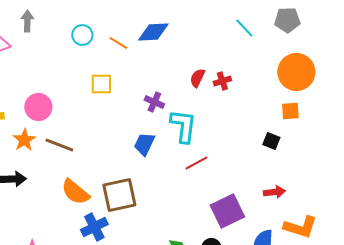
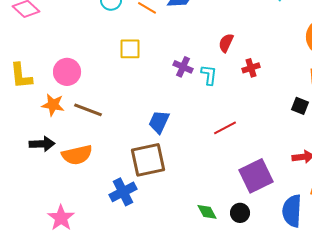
red cross: (222, 81) -> (251, 68), moved
cyan L-shape: (183, 126) -> (209, 75), moved, size x0.6
orange star: (24, 140) -> (53, 105), turned -30
blue trapezoid: (144, 144) -> (159, 122), moved
orange semicircle: (75, 192) -> (77, 155), moved, turned -52

